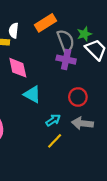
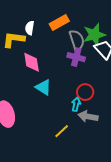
green star: (84, 34) -> (94, 35), size x1.6
cyan arrow: (53, 120) -> (76, 104), moved, turned -48

